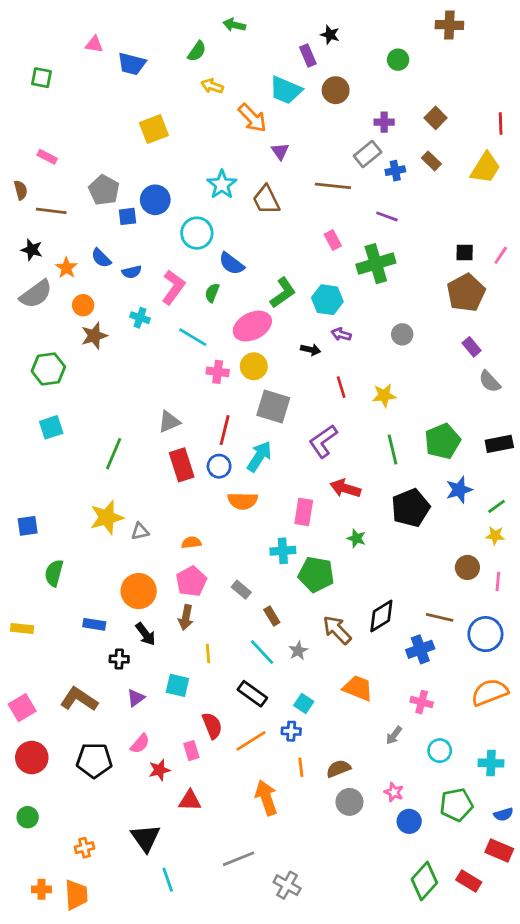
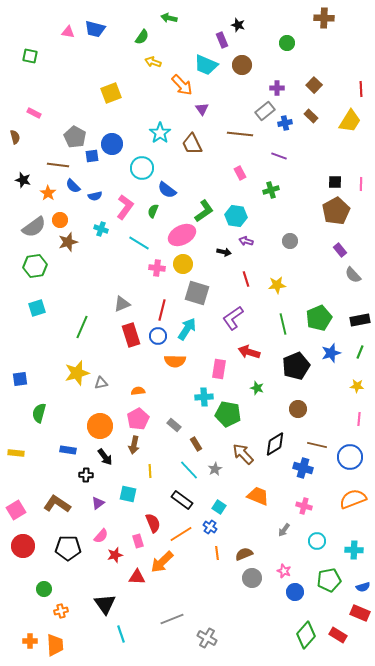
blue trapezoid: (132, 64) -> (95, 29), moved
brown line: (51, 211) -> (58, 165), moved
pink line: (501, 255) -> (361, 184), turned -32
green cross: (376, 264) -> (271, 190), size x0.6
gray semicircle: (36, 294) -> (34, 227), moved
green line: (497, 506) -> (360, 352), moved, turned -32
brown circle: (467, 567) -> (298, 409), moved
blue cross: (420, 649) -> (303, 468), turned 36
blue cross: (291, 731) -> (210, 527), turned 32
orange arrow: (266, 798) -> (162, 562), moved, turned -115
green circle: (28, 817) -> (44, 589), moved

